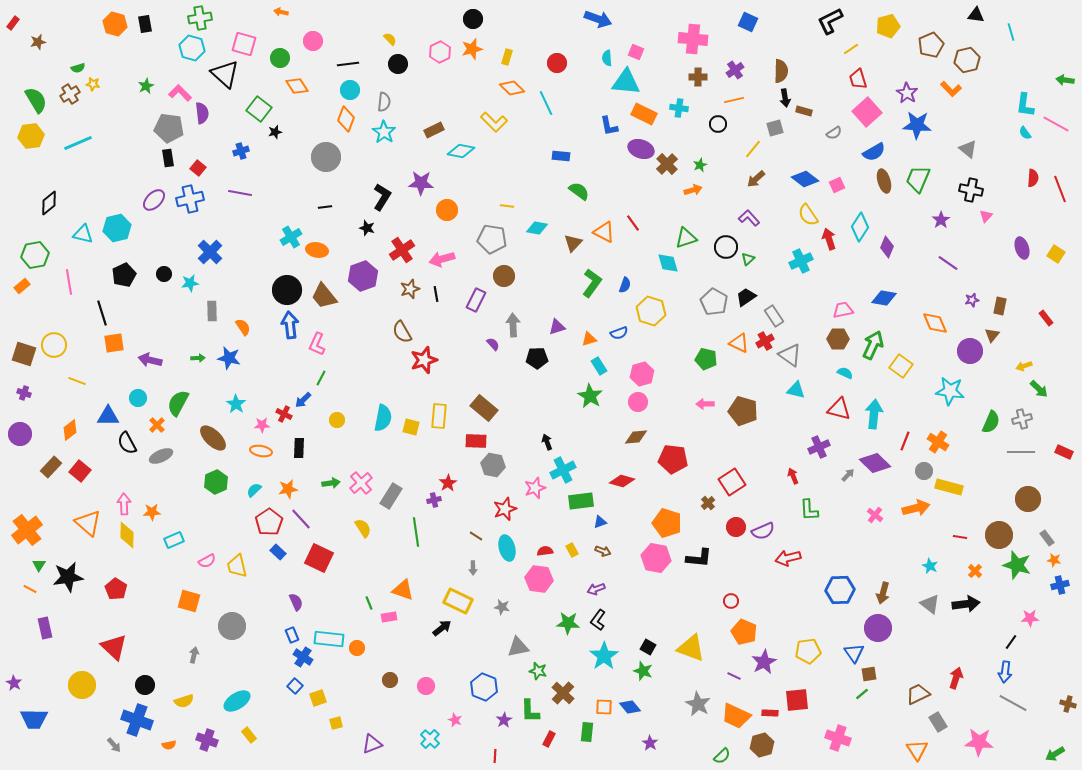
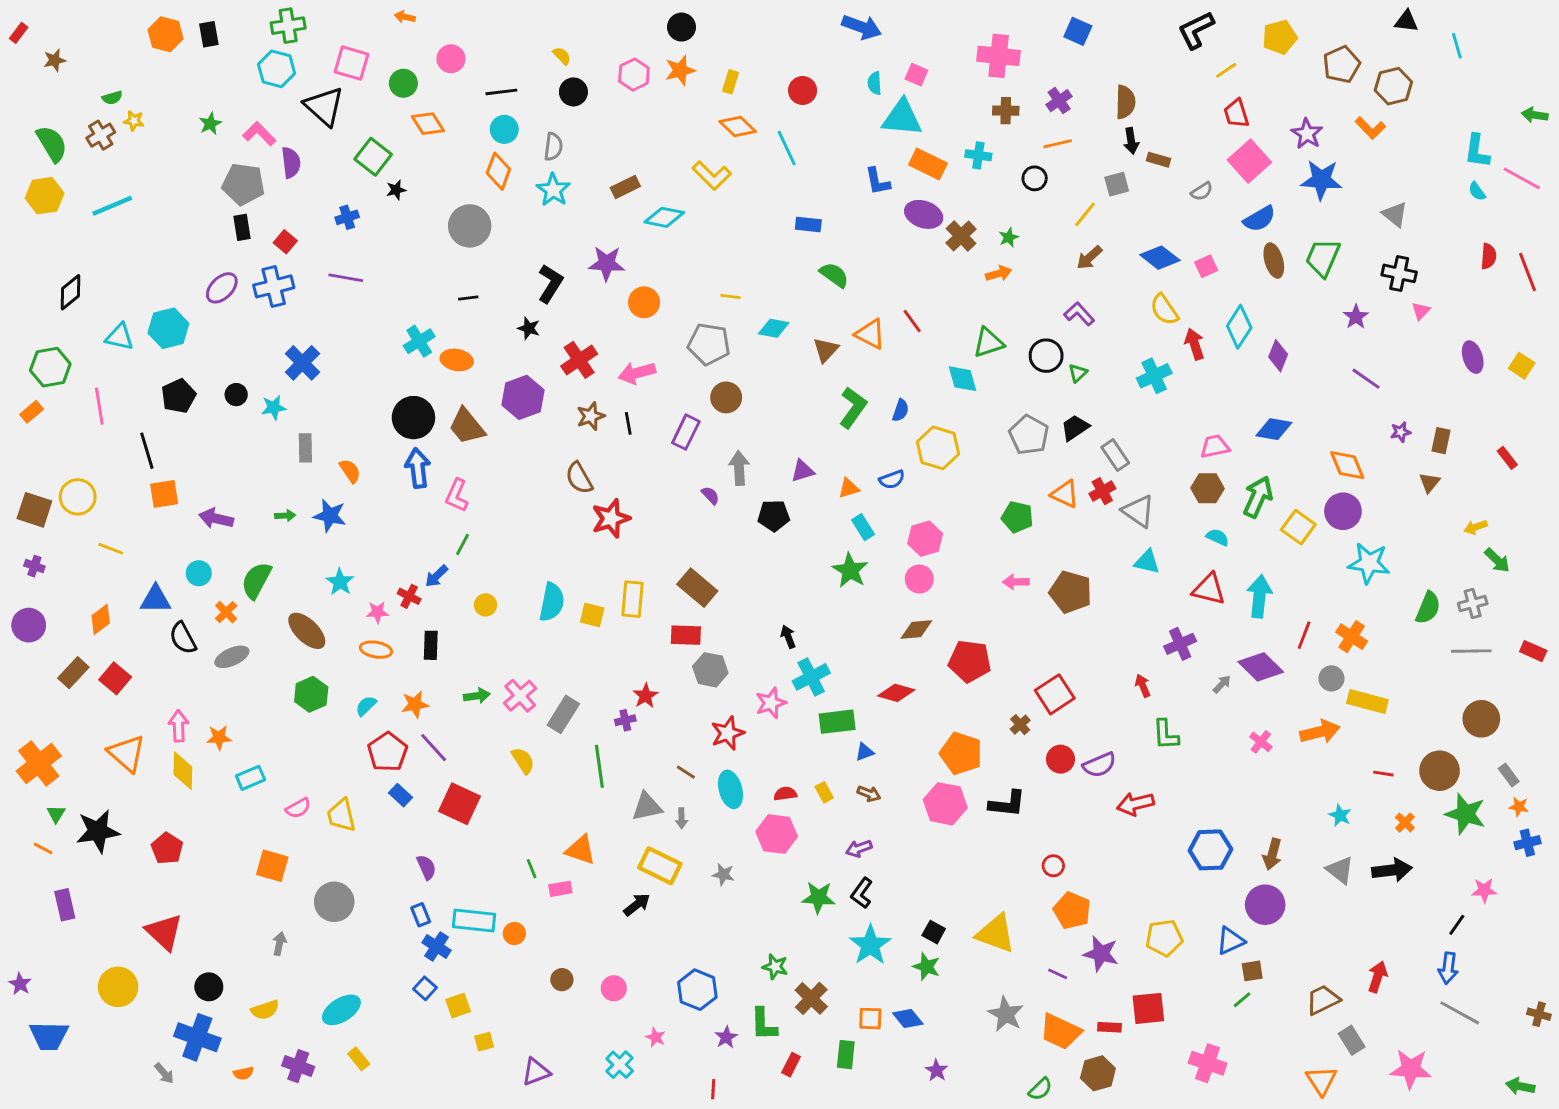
purple circle: (970, 351) -> (1343, 511), moved
gray triangle: (518, 647) -> (647, 807), moved
blue triangle: (854, 653) -> (1231, 941), turned 40
purple star: (764, 662) -> (1101, 954), turned -30
green arrow: (1055, 754) -> (1520, 1086), turned 42

